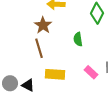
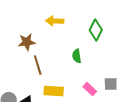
brown star: (43, 25) -> (27, 42), moved, turned 30

